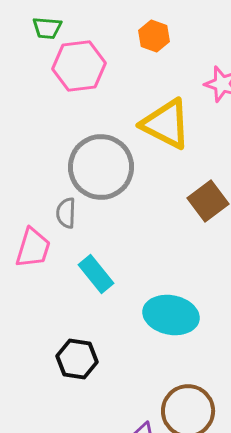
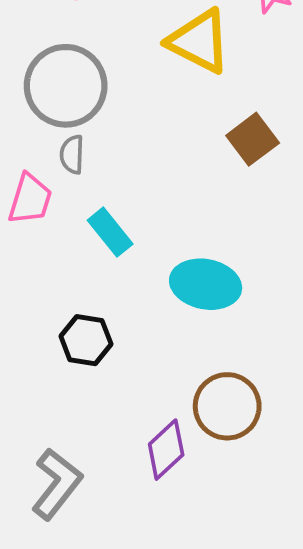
gray circle: (101, 167) -> (66, 86), moved

